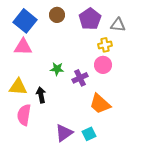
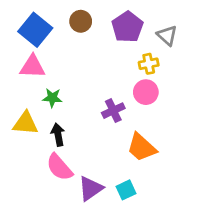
gray triangle: (118, 25) -> (167, 35), turned 35
green star: (57, 69) -> (52, 98), moved
pink semicircle: (24, 115) -> (59, 167), moved, turned -50

